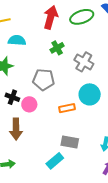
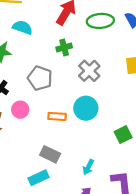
pink circle: (29, 104) -> (20, 110), moved
cyan rectangle: (55, 161) -> (38, 178), moved

